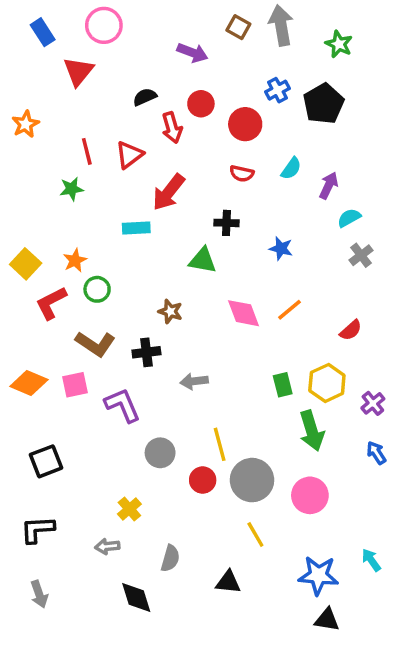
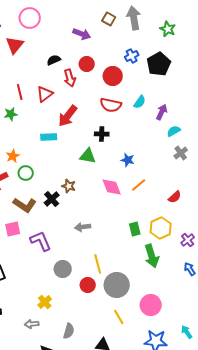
red semicircle: (242, 174) -> (111, 105), size x1.5
blue star: (281, 248) -> (128, 160), moved
black cross: (146, 352) -> (52, 199), moved, turned -35
pink circle: (310, 495) -> (151, 305), moved

